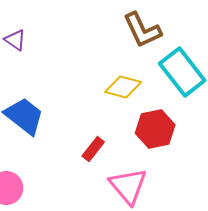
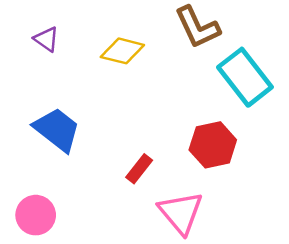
yellow diamond: (123, 87) -> (122, 51), moved

